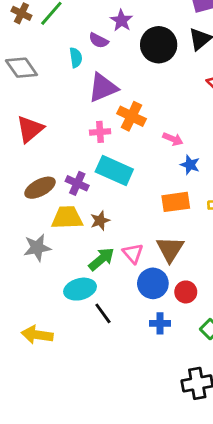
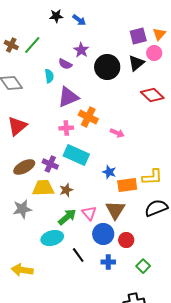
blue star: (190, 165) -> (109, 172), moved
orange rectangle: (176, 202) -> (127, 185), moved
black line: (103, 313) -> (78, 255), moved

